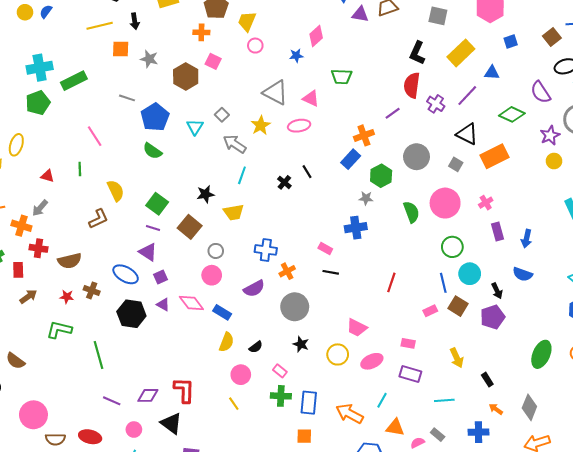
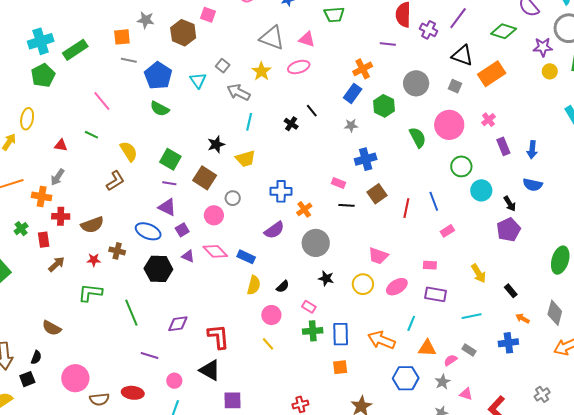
orange square: (121, 49) -> (122, 37), moved
purple line: (393, 113) -> (388, 44), turned 49
purple star: (550, 135) -> (543, 47), turned 30
green line: (80, 169) -> (91, 135), turned -56
gray star: (366, 198) -> (351, 125), moved
pink circle: (212, 275) -> (214, 215), moved
blue line: (443, 283) -> (434, 201), moved
brown square: (458, 306) -> (377, 194), moved, turned 30
purple diamond: (148, 395) -> (178, 324), moved

